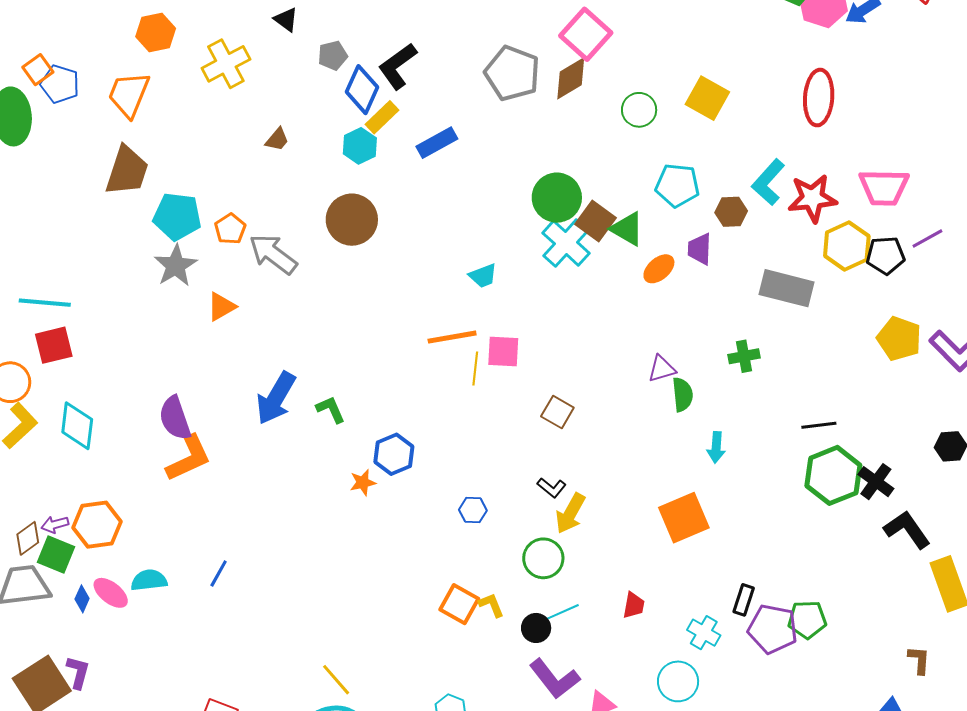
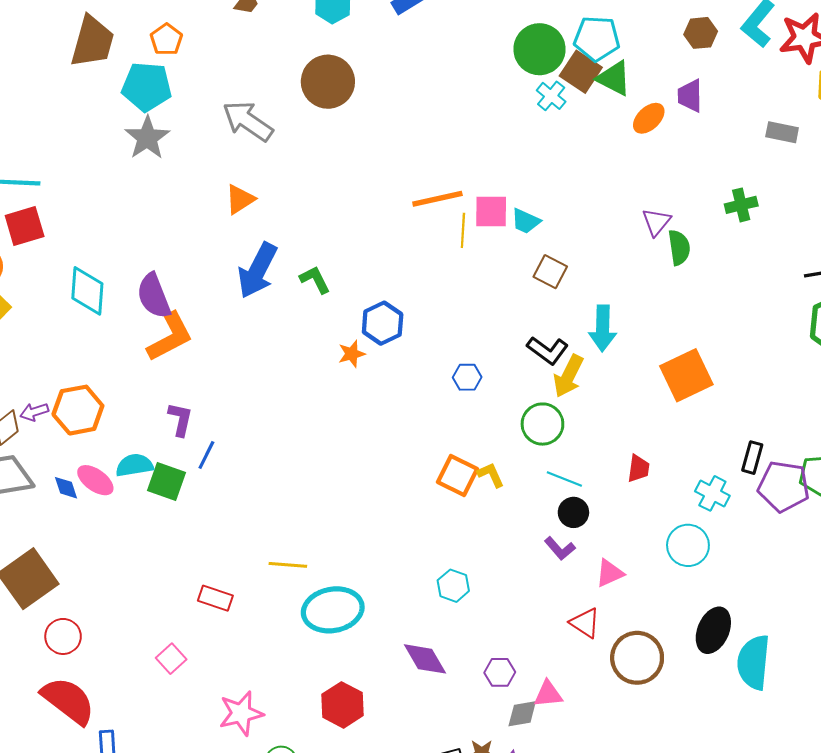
cyan pentagon: (677, 185) -> (597, 38), moved
brown hexagon: (731, 212) -> (701, 33), moved
orange pentagon: (230, 229) -> (166, 39), moved
cyan cross: (566, 243) -> (551, 96), size x0.6
cyan trapezoid: (483, 276) -> (526, 221), moved, turned 48
gray rectangle: (787, 288) -> (782, 132), size x0.6
orange triangle: (221, 307) -> (240, 199), moved
purple triangle: (662, 369) -> (656, 222), turned -32
cyan diamond: (77, 426) -> (87, 291), moved
cyan arrow: (716, 447) -> (603, 328), moved, size x1.4
black L-shape: (552, 488) -> (548, 350), size x1.4
green square: (56, 554) -> (167, 481), moved
blue diamond: (82, 599) -> (66, 488), turned -40
cyan line: (562, 612) -> (564, 479), turned 48
black circle: (536, 628) -> (573, 512), moved
purple L-shape: (78, 672) -> (180, 419), moved
purple L-shape: (555, 679) -> (560, 548), size x0.6
yellow line: (336, 680) -> (288, 565), moved, turned -42

